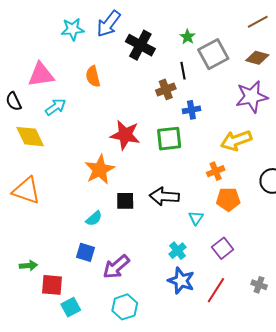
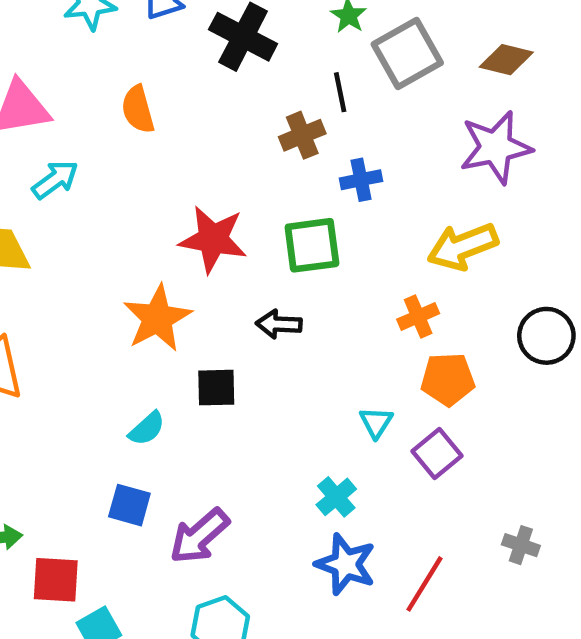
black arrow: (164, 196) -> (279, 324), moved, size x0.7
purple square: (223, 248) -> (437, 453), moved
gray cross: (259, 285) -> (521, 545), moved

